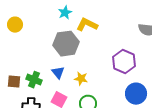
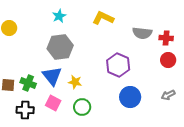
yellow L-shape: (87, 25) -> (103, 18), moved
blue triangle: (58, 73) -> (52, 76), size x1.5

